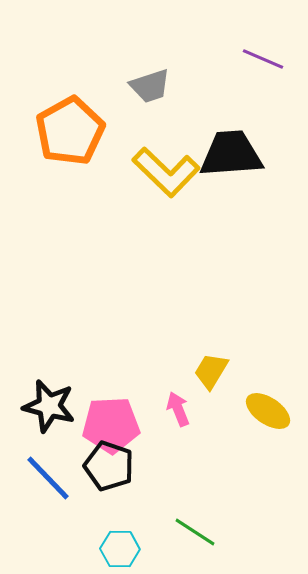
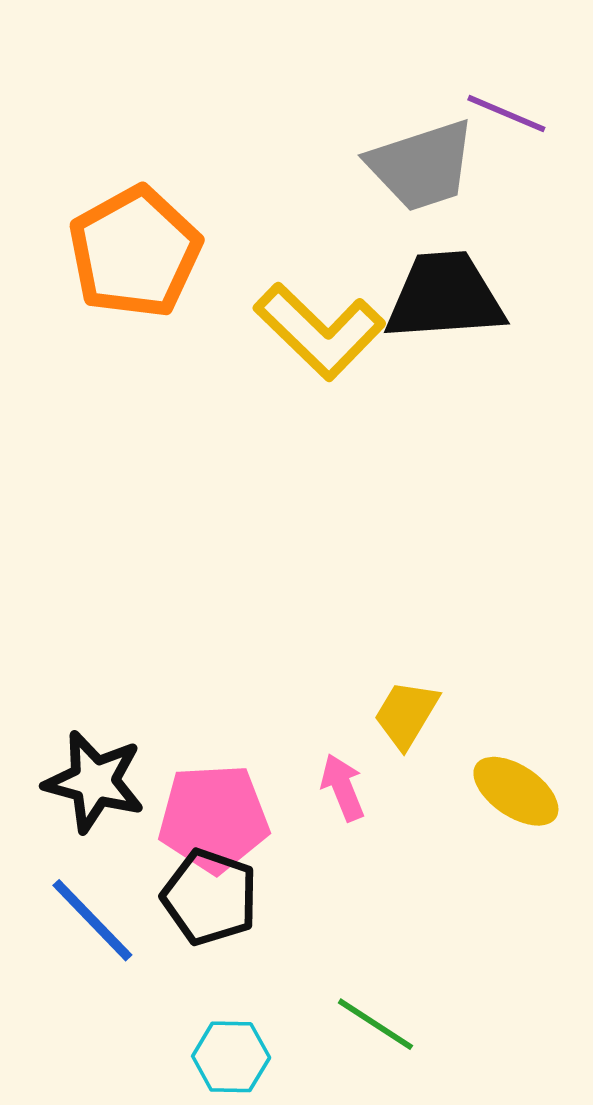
gray trapezoid: (150, 86) -> (422, 166), moved, size x1.4

